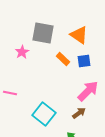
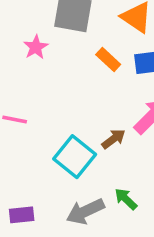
brown arrow: (79, 113) -> (113, 139), moved

